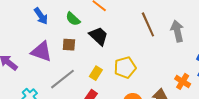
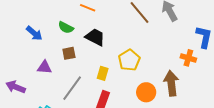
purple triangle: (42, 52) -> (44, 67), size x0.7

